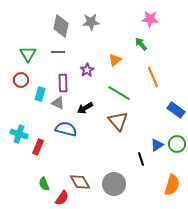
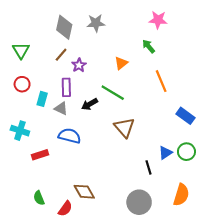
brown line: (58, 52) -> (61, 55), turned -48
green triangle: (28, 54) -> (21, 50), moved
purple star: (87, 70) -> (79, 65), moved
green line: (119, 93) -> (113, 93), moved
black arrow: (85, 108) -> (90, 104), moved
cyan cross: (19, 134) -> (20, 131), moved
red rectangle: (38, 147) -> (40, 155), turned 49
green semicircle: (44, 184) -> (39, 198), moved
gray circle: (114, 184) -> (139, 202), moved

